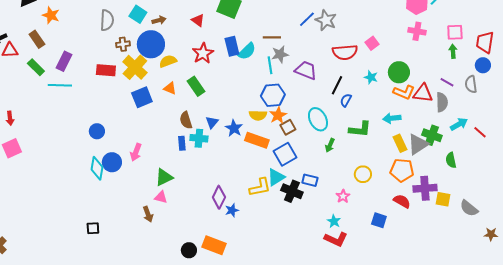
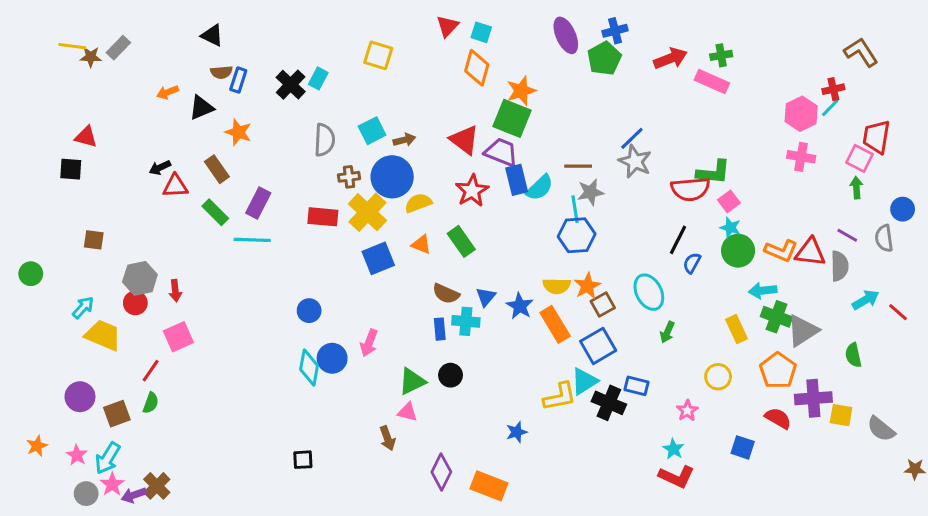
cyan square: (138, 14) -> (372, 131), turned 30
red triangle: (198, 20) -> (464, 140), size x1.5
gray star: (326, 20) -> (635, 161), moved
pink square: (455, 32) -> (860, 158), turned 30
red trapezoid: (485, 42) -> (876, 137), moved
pink square: (372, 43) -> (729, 201), moved
purple trapezoid: (306, 70) -> (501, 152), moved
green circle: (399, 72) -> (738, 251), moved
blue hexagon: (273, 95) -> (577, 235), moved
brown semicircle: (186, 120) -> (446, 294), turned -48
green L-shape: (360, 129) -> (713, 172), moved
green cross: (432, 135) -> (776, 317), moved
orange rectangle: (257, 140) -> (555, 324), turned 40
yellow rectangle: (400, 143) -> (737, 329), moved
orange pentagon: (402, 170) -> (778, 371), turned 30
purple diamond: (219, 197) -> (441, 472), moved
black circle: (189, 250) -> (451, 375), moved

